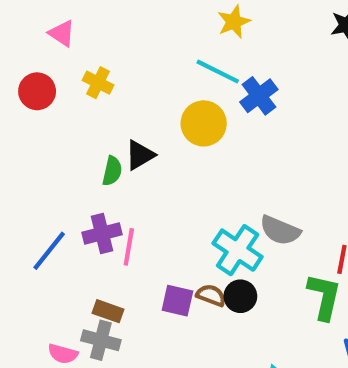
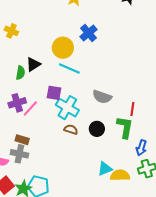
cyan line: (218, 72) -> (69, 69), moved
pink line: (129, 247) -> (30, 108), turned 36
cyan cross: (238, 250) -> (67, 108), moved
black circle: (240, 296) -> (97, 129), moved
purple square: (177, 301) -> (54, 93), moved

